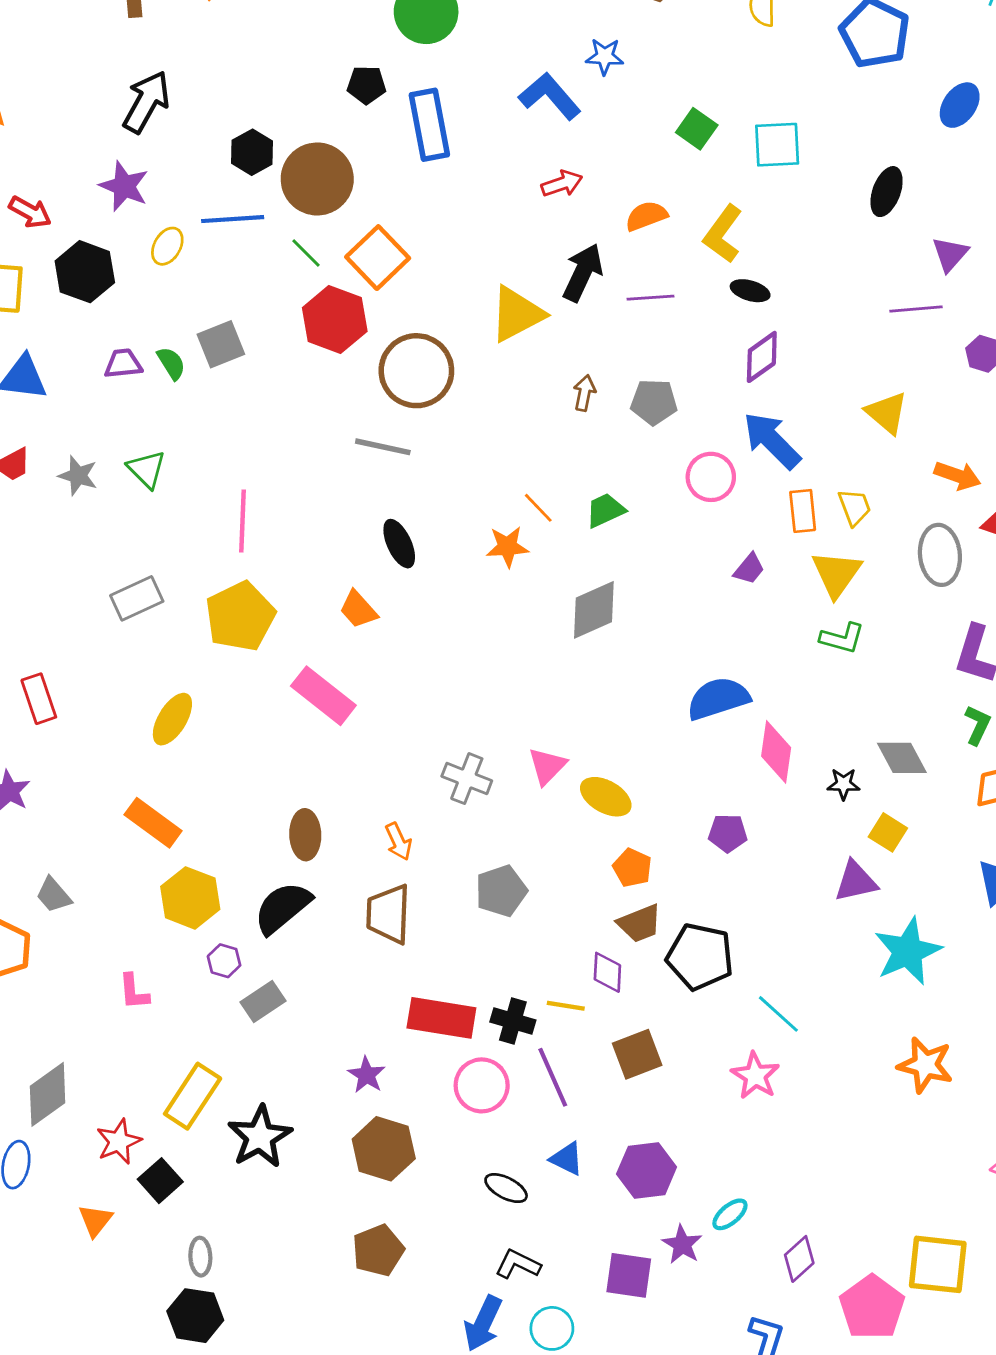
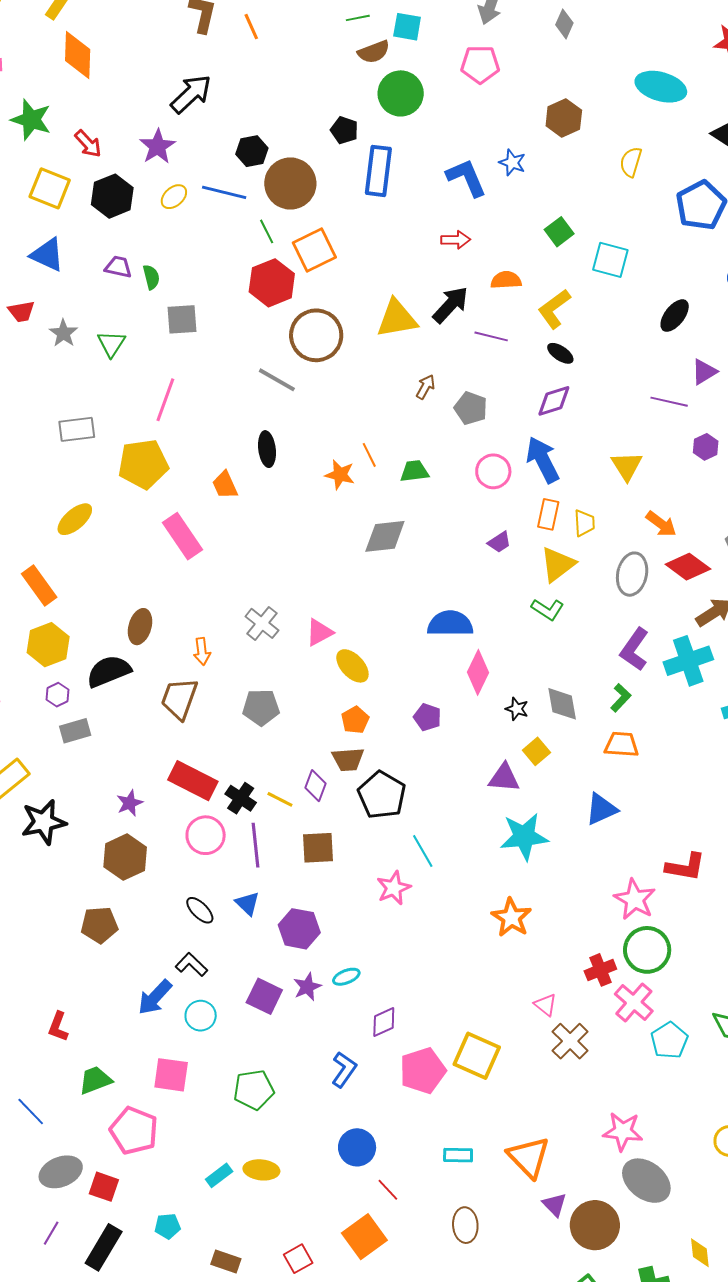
gray square: (221, 344) -> (182, 319), moved

